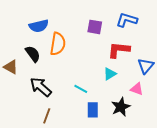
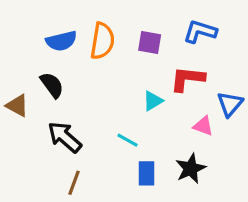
orange semicircle: (58, 44) -> (102, 41), moved
cyan triangle: (110, 74) -> (153, 101), moved
pink triangle: (137, 89) -> (203, 126), moved

